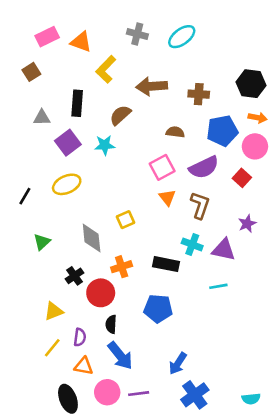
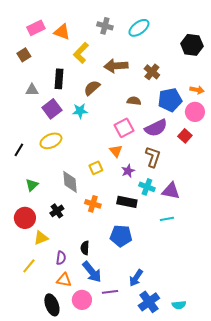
black hexagon: (251, 84) -> (192, 45), moved
brown cross: (199, 94) -> (152, 72), turned 35
orange triangle: (167, 197) -> (116, 151), moved
purple star: (247, 224) -> (128, 171), moved
orange cross: (122, 267) -> (93, 204), turned 35
red circle: (101, 293) -> (25, 218), moved
yellow line: (52, 348) -> (29, 266), moved
purple line: (139, 394) -> (110, 292), moved
cyan semicircle: (251, 399) -> (179, 305), moved

